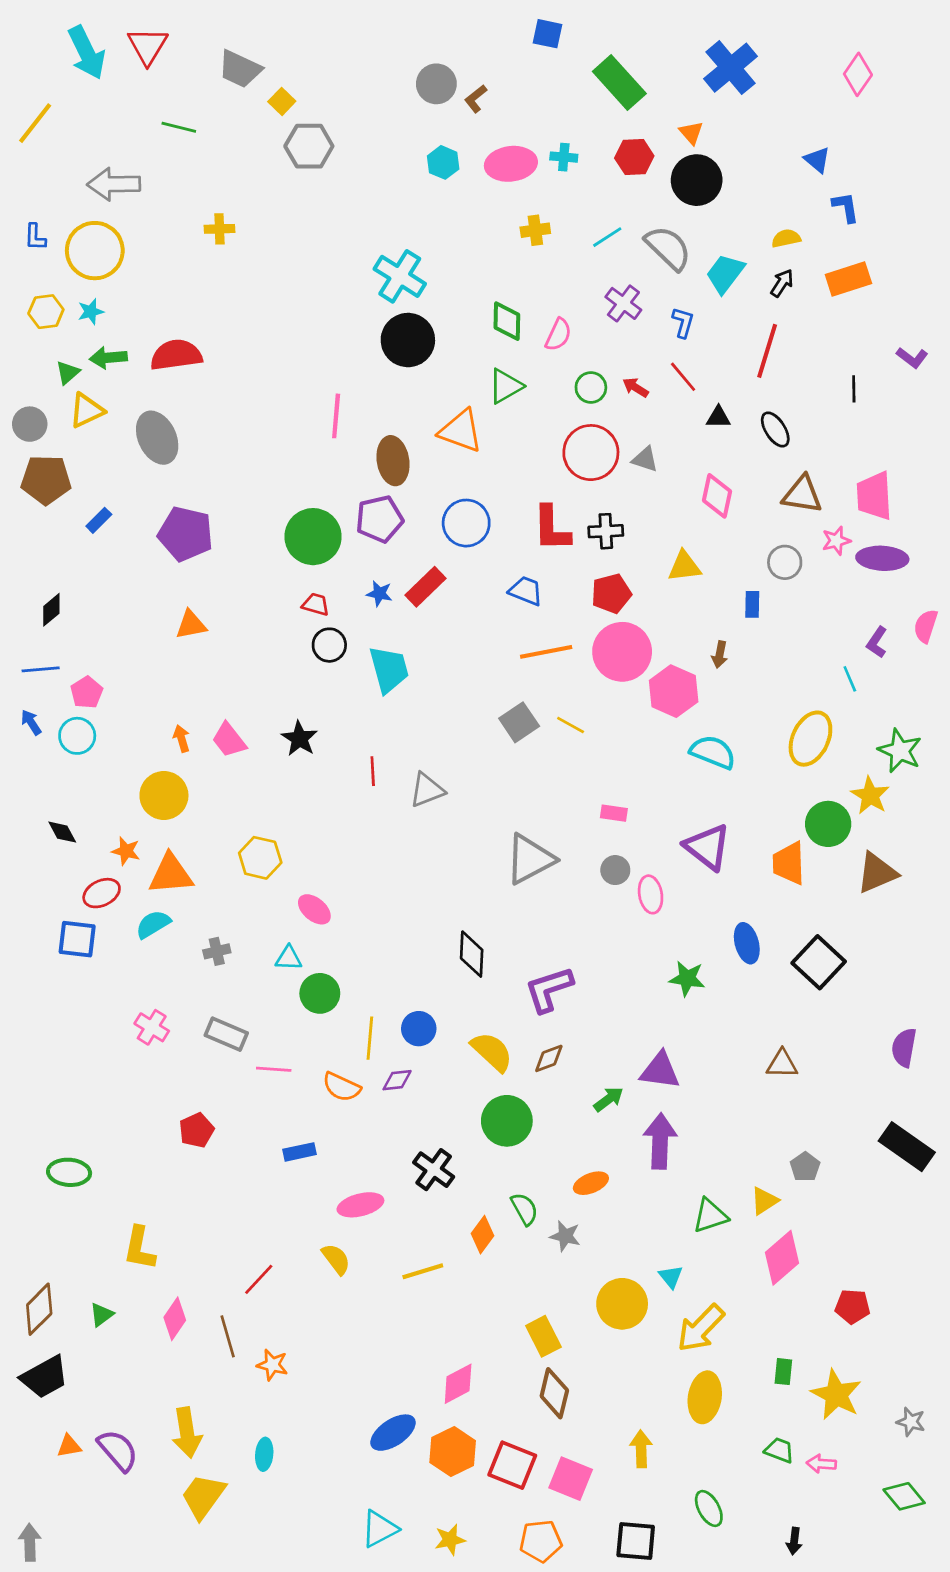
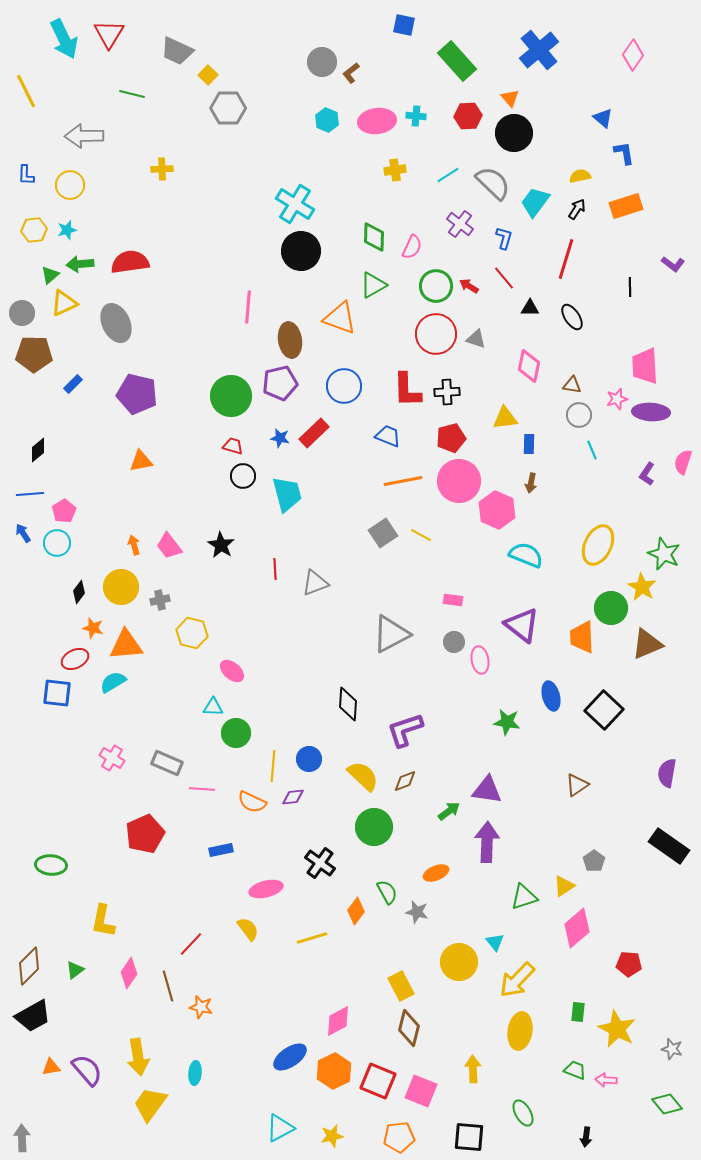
yellow line: (35, 123) -> (26, 91), turned -64
yellow circle: (95, 251) -> (70, 185), size x0.7
green circle: (591, 387) -> (436, 286), size x1.4
brown triangle: (802, 495) -> (572, 385), moved, size x0.6
blue rectangle: (752, 604) -> (529, 444), moved
cyan line: (850, 679) -> (592, 450), moved
black diamond: (62, 832) -> (79, 592), moved, turned 65
gray cross: (217, 951) -> (160, 600), moved
brown triangle: (782, 1064) -> (577, 785), turned -35
red pentagon: (196, 1130) -> (145, 834), size x1.5

